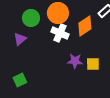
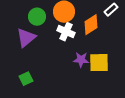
purple triangle: (20, 39) -> (26, 38), size x1.5
yellow square: (93, 64) -> (99, 63), size x1.5

